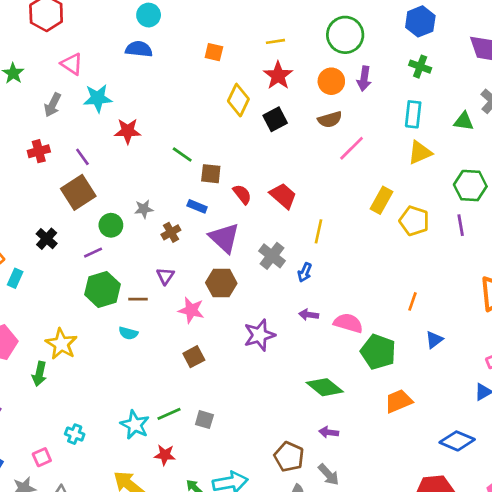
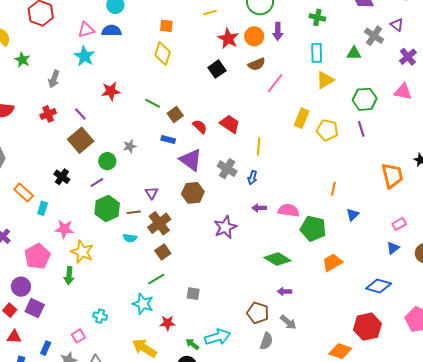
pink triangle: (72, 64) -> (86, 30), moved, turned -42
red star: (278, 76) -> (228, 38), moved
cyan star: (98, 98) -> (84, 56), moved, turned -30
yellow diamond: (238, 100) -> (163, 54), moved
brown square: (211, 174) -> (175, 115), turned -35
brown cross: (171, 232) -> (159, 223), moved, size x1.6
pink star: (191, 310) -> (64, 229), moved
brown square: (194, 357) -> (163, 252), moved
green line: (169, 414) -> (156, 279), moved

